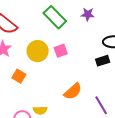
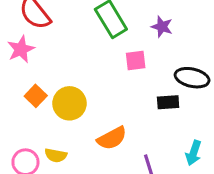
yellow circle: (38, 51) -> (69, 103), moved
pink square: (61, 51) -> (136, 60), moved

